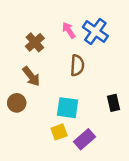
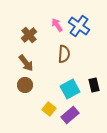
brown circle: (17, 103) -> (25, 85), moved
cyan square: (68, 108) -> (70, 89), moved, turned -36
yellow square: (59, 132) -> (49, 109), turned -32

